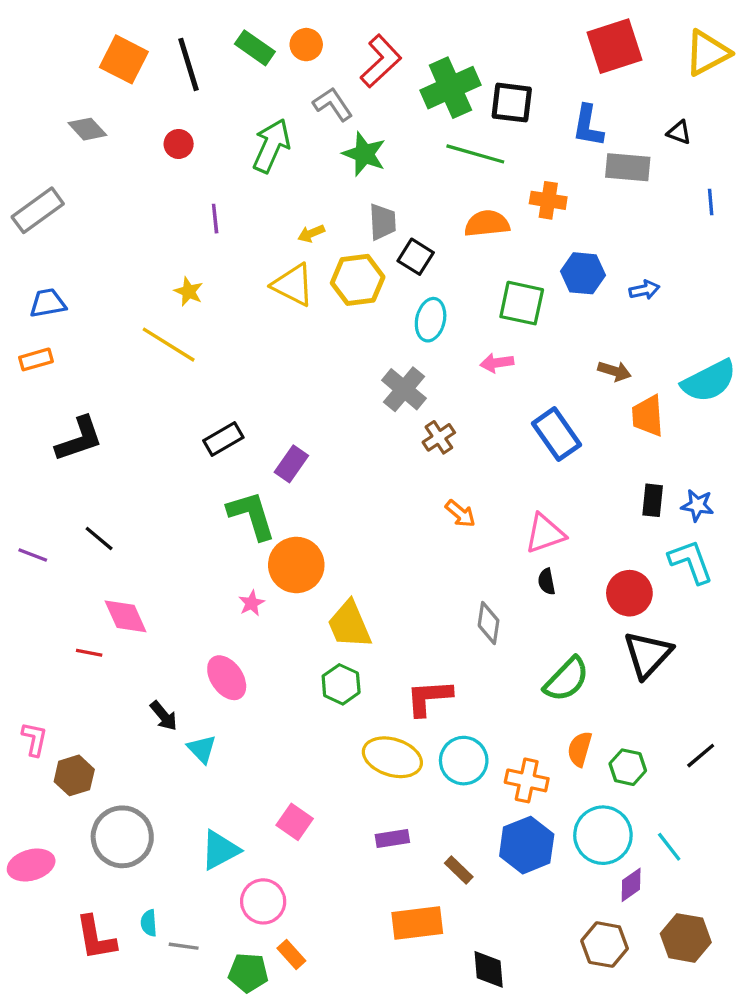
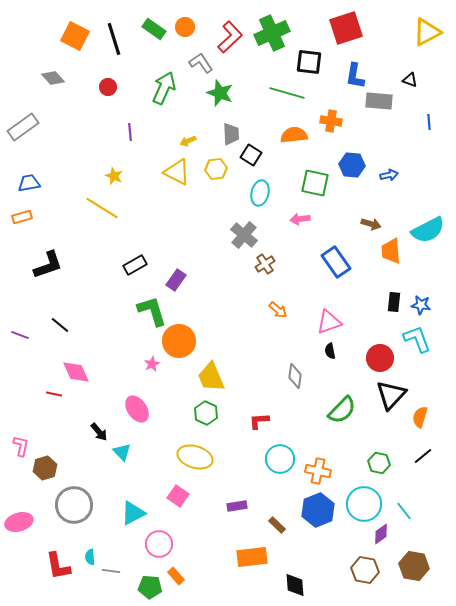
red square: (615, 46) -> (346, 28), moved
green cross: (450, 88) -> (272, 33), moved
yellow hexagon: (358, 280) -> (216, 169), size x0.7
red L-shape: (429, 698) -> (259, 421), size x0.7
orange semicircle: (580, 749) -> (420, 417), moved
yellow ellipse: (392, 757) -> (195, 457), moved

